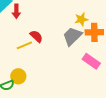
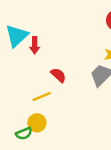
yellow line: (24, 45) -> (42, 97), moved

